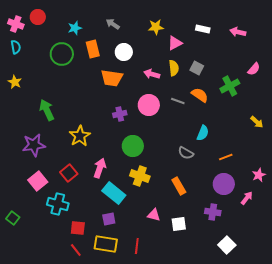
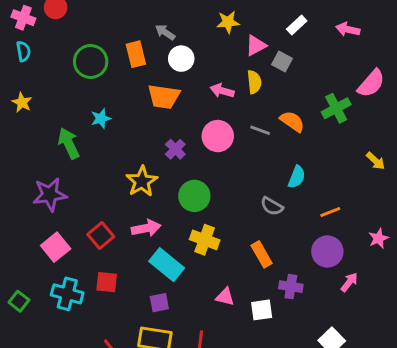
gray arrow: (113, 24) -> (165, 32), moved
cyan star: (75, 28) -> (101, 118), moved
white rectangle: (203, 29) -> (297, 25), turned -56
gray square: (197, 68) -> (282, 62), moved
pink semicircle: (254, 69) -> (371, 83), size x1.5
purple cross: (120, 114) -> (175, 149), turned -32
yellow star: (80, 136) -> (142, 181), moved
pink arrow: (100, 168) -> (146, 228), turned 60
pink arrow: (247, 198) -> (349, 282), moved
cyan cross: (58, 204) -> (67, 294), moved
purple cross: (213, 212) -> (291, 287), moved
red square: (78, 228) -> (107, 282), moved

